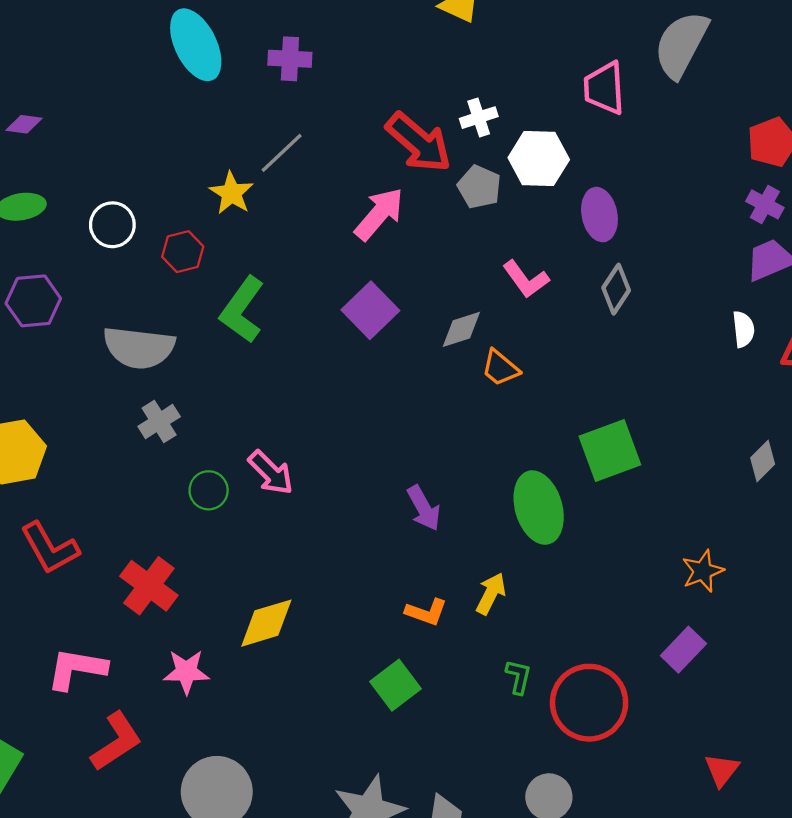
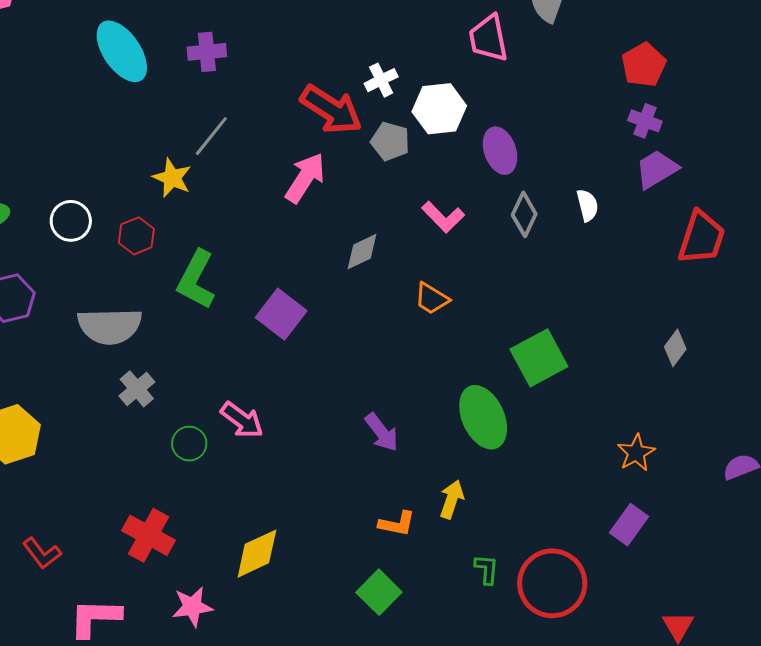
purple square: (370, 310) -> (281, 314), moved
gray diamond: (461, 329) -> (362, 252), moved
white semicircle: (743, 329) -> (587, 205), moved
red L-shape: (50, 548) -> (42, 553), moved, size x0.7

